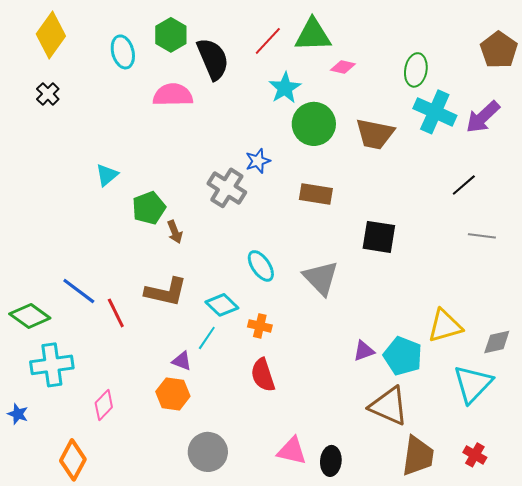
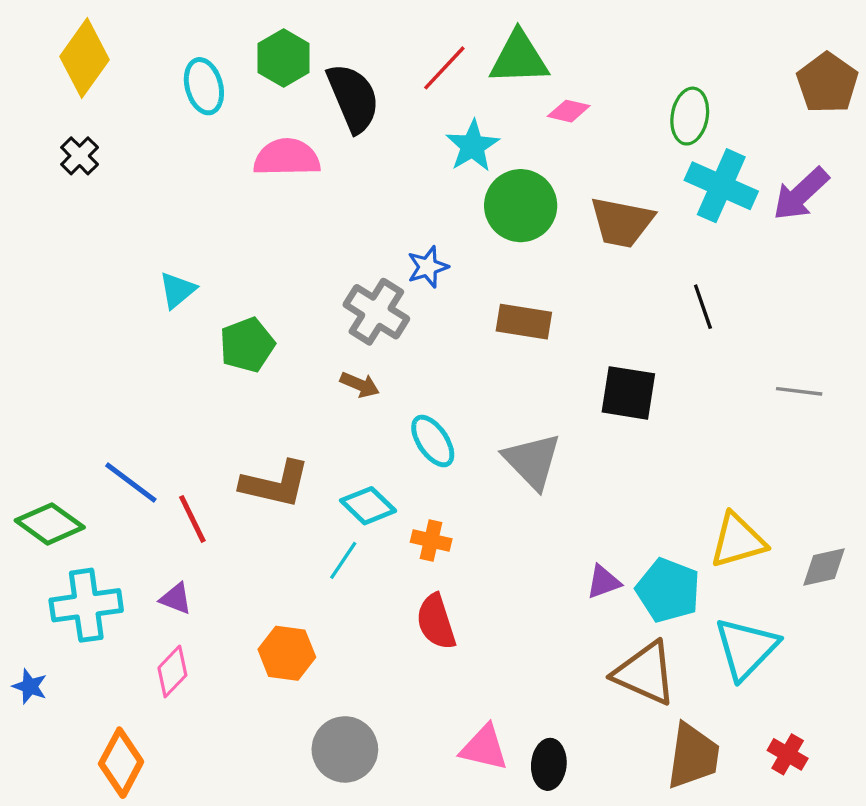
black line: (464, 185) -> (703, 307), moved, turned -68
brown arrow: (175, 232) -> (360, 385), moved, turned -45
purple triangle: (182, 361) -> (176, 599), moved
cyan triangle: (473, 384) -> (746, 648), moved

